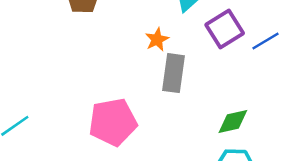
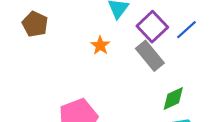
gray rectangle: (173, 73) -> (150, 56), moved, turned -36

